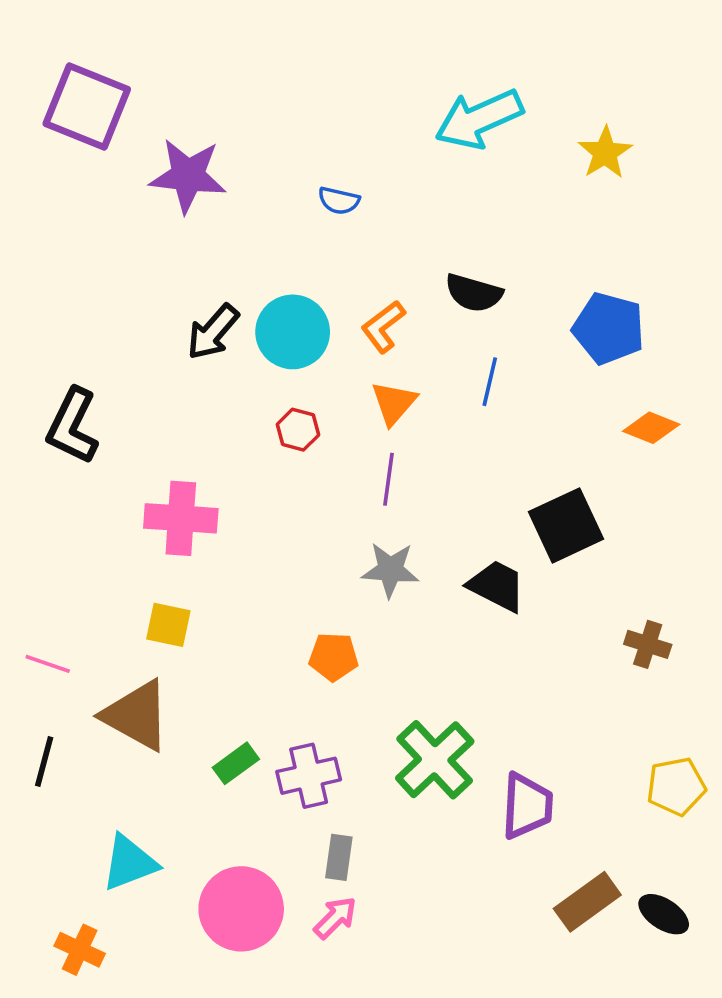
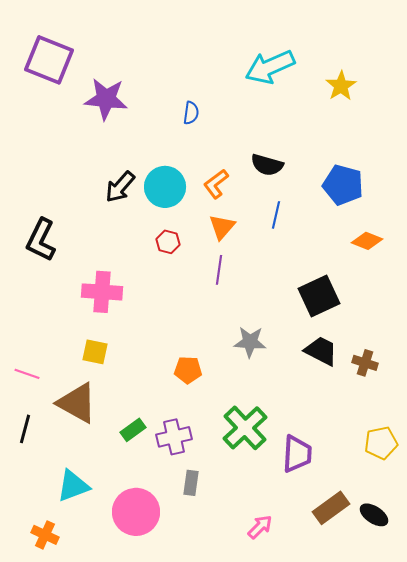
blue semicircle: (339, 201) -> (191, 113), turned -95
gray star: (390, 570) -> (250, 342), moved
black trapezoid: (497, 586) -> (321, 351), moved
pink arrow: (335, 918) -> (260, 527), moved

